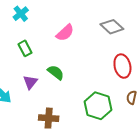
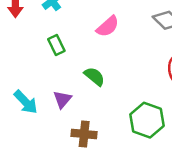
purple triangle: (30, 82) -> (62, 99), moved

